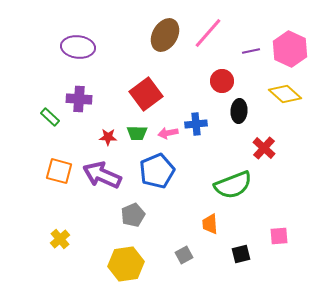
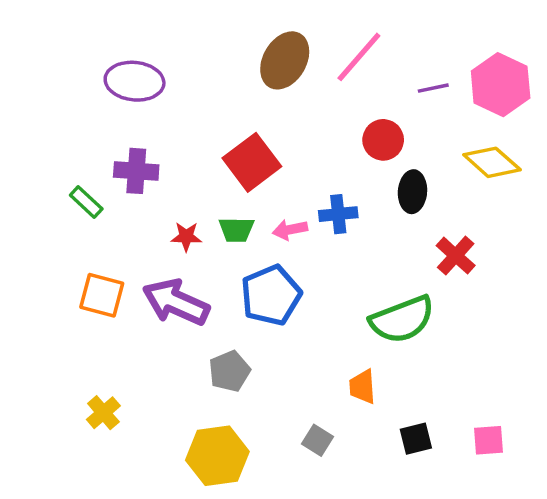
pink square: (279, 236) -> (488, 440), moved
gray square: (184, 255) -> (318, 440), turned -30

